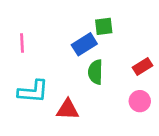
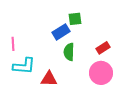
pink line: (22, 43) -> (13, 44), moved
pink circle: (140, 101) -> (101, 73), size x1.5

